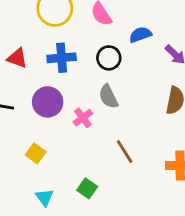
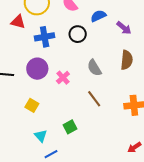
red triangle: (17, 58) -> (18, 22), moved
gray semicircle: (108, 97) -> (94, 68), moved
green square: (87, 188) -> (70, 127), turned 32

